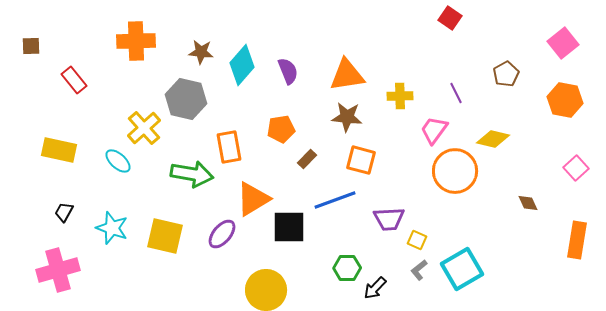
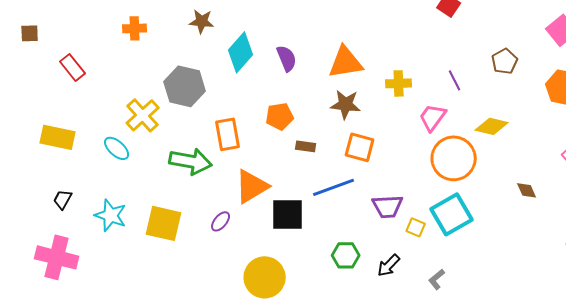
orange cross: (136, 41) -> (135, 28), size x0.6
brown star: (201, 52) -> (202, 21), moved
brown rectangle: (307, 159) -> (306, 146), turned 54
purple ellipse: (222, 234) -> (221, 221), size x0.7
cyan square: (462, 269) -> (452, 214), moved
pink cross: (58, 270) -> (57, 257), turned 30
gray L-shape: (419, 270) -> (437, 279), moved
black arrow: (375, 288) -> (389, 265), moved

